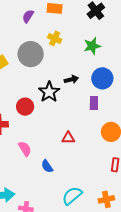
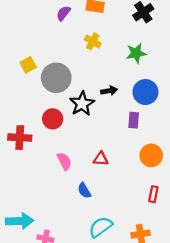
gray circle: (31, 54) -> (56, 78), moved
pink semicircle: (25, 149) -> (64, 161), moved
blue semicircle: (47, 166) -> (84, 191), moved

